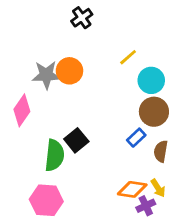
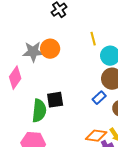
yellow line: (128, 57) -> (93, 39), turned -64
black square: (76, 140) -> (55, 100), turned 30

